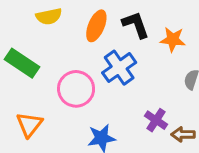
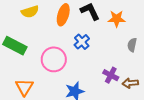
blue cross: (119, 68) -> (82, 42), size x0.7

